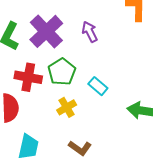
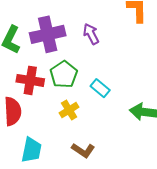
purple cross: (46, 31) -> (48, 34), turned 32

